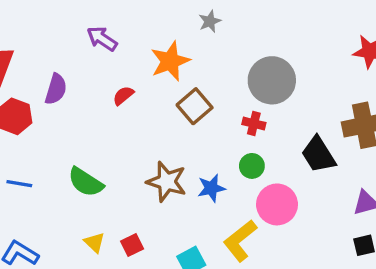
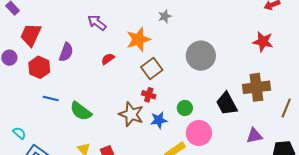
red cross: (254, 124) -> (149, 95), moved
blue line: (19, 184) -> (51, 98), moved

